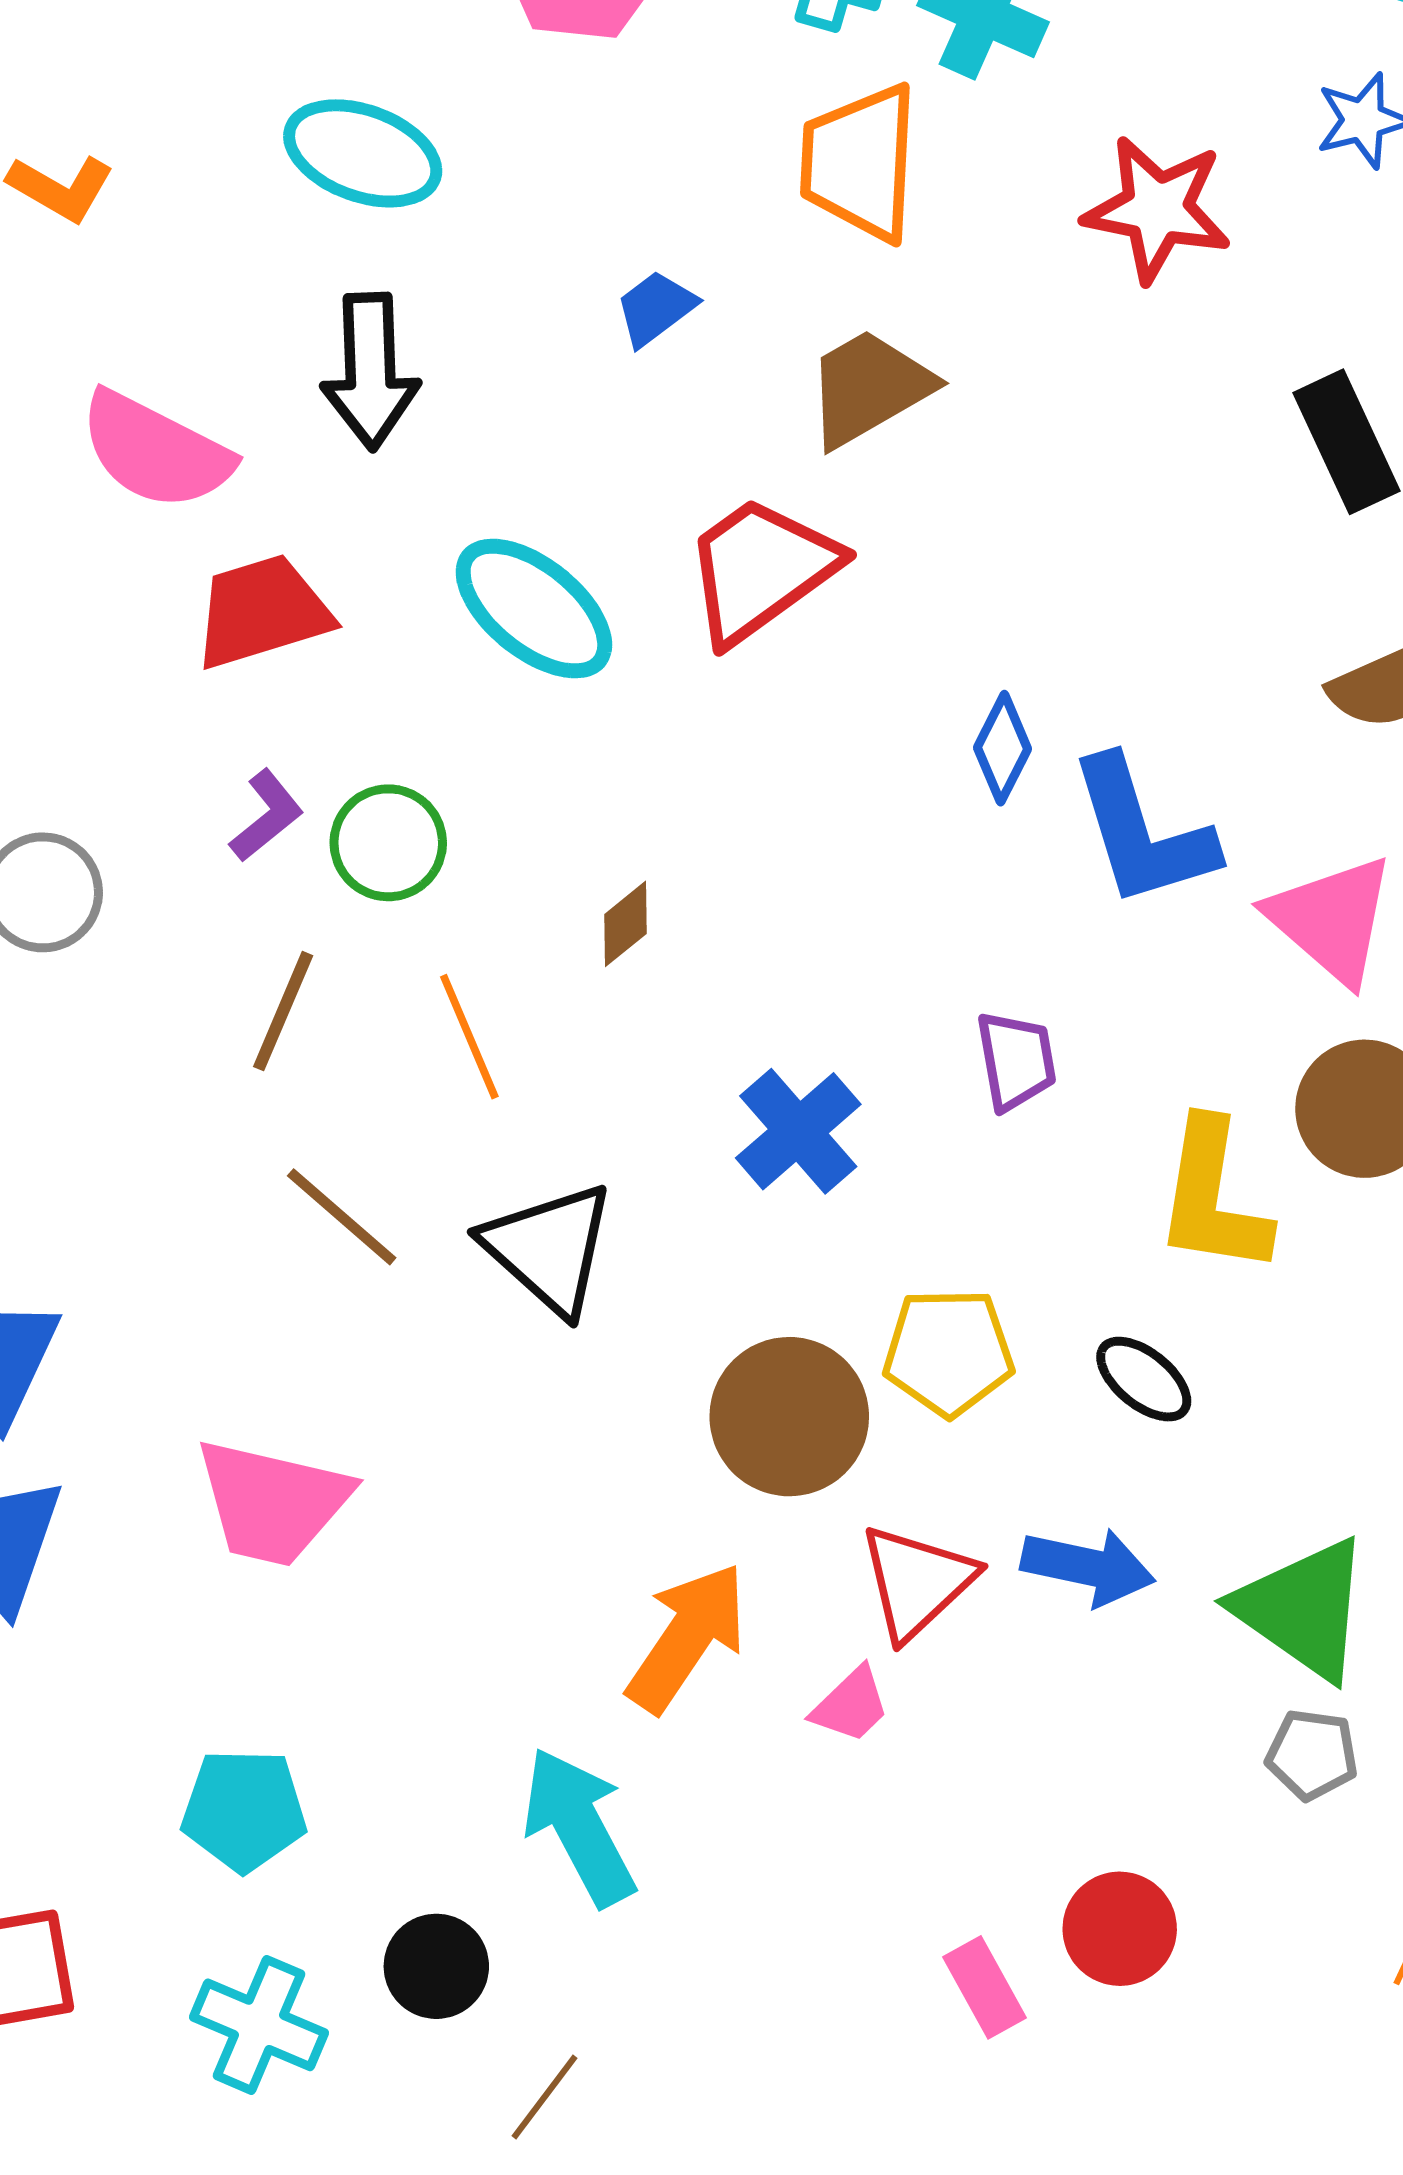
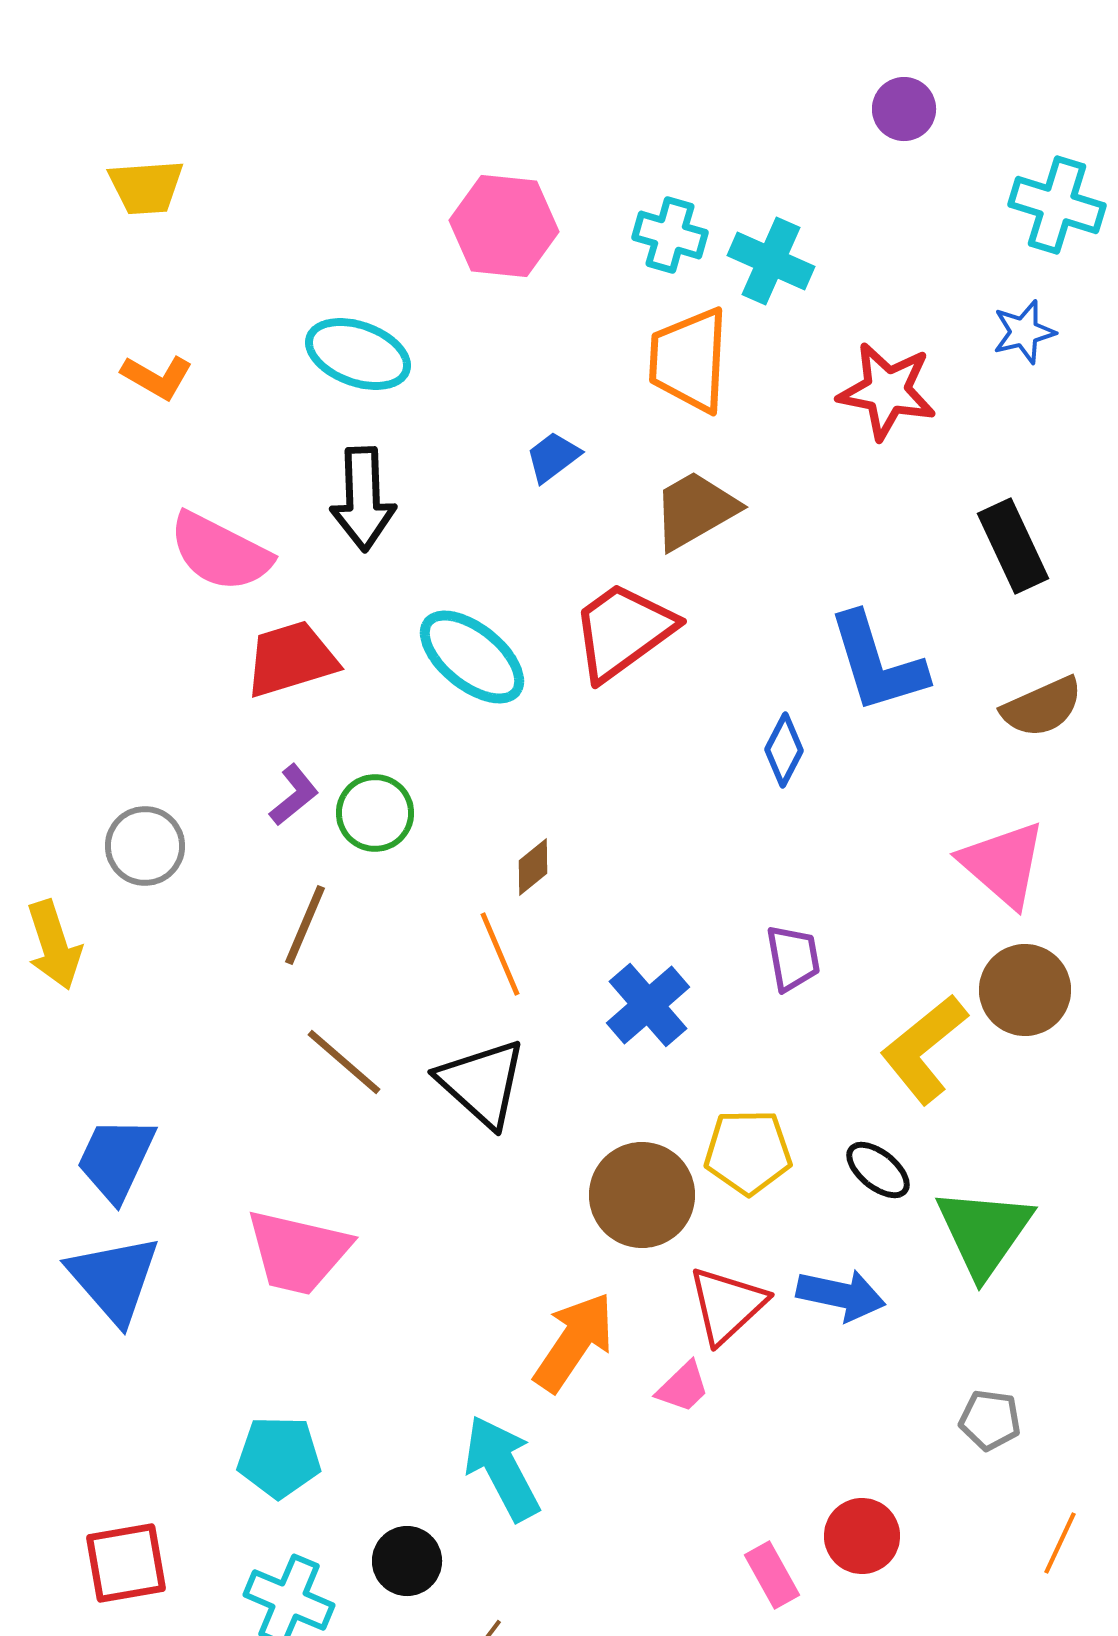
blue L-shape: (1142, 832) -> (877, 663), moved
orange line: (469, 1037) -> (500, 954), moved
yellow L-shape: (1213, 1197) -> (924, 1049), turned 42
green triangle: (1303, 1609) -> (984, 1232), moved, turned 30

